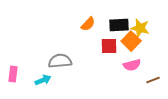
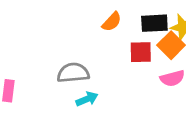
cyan arrow: (43, 80) -> (87, 99), moved

